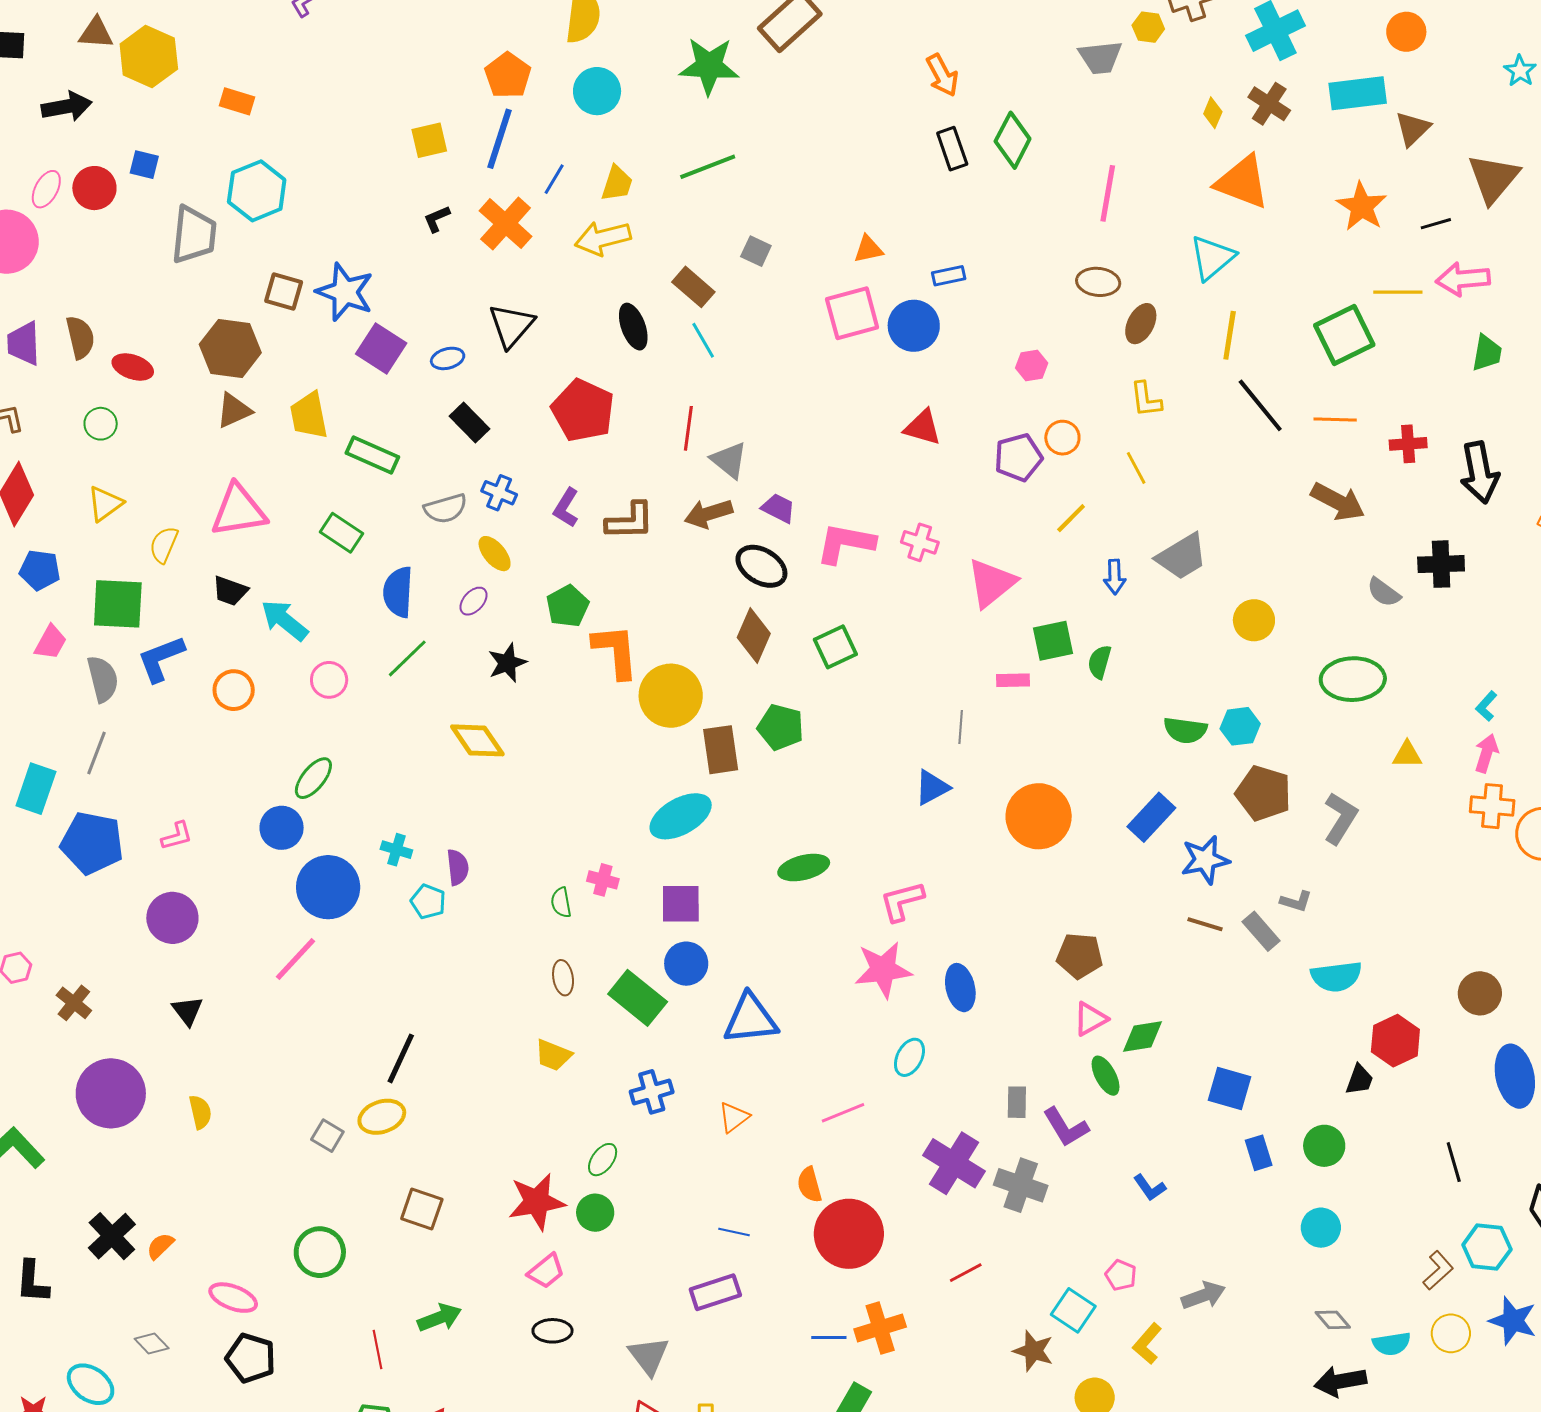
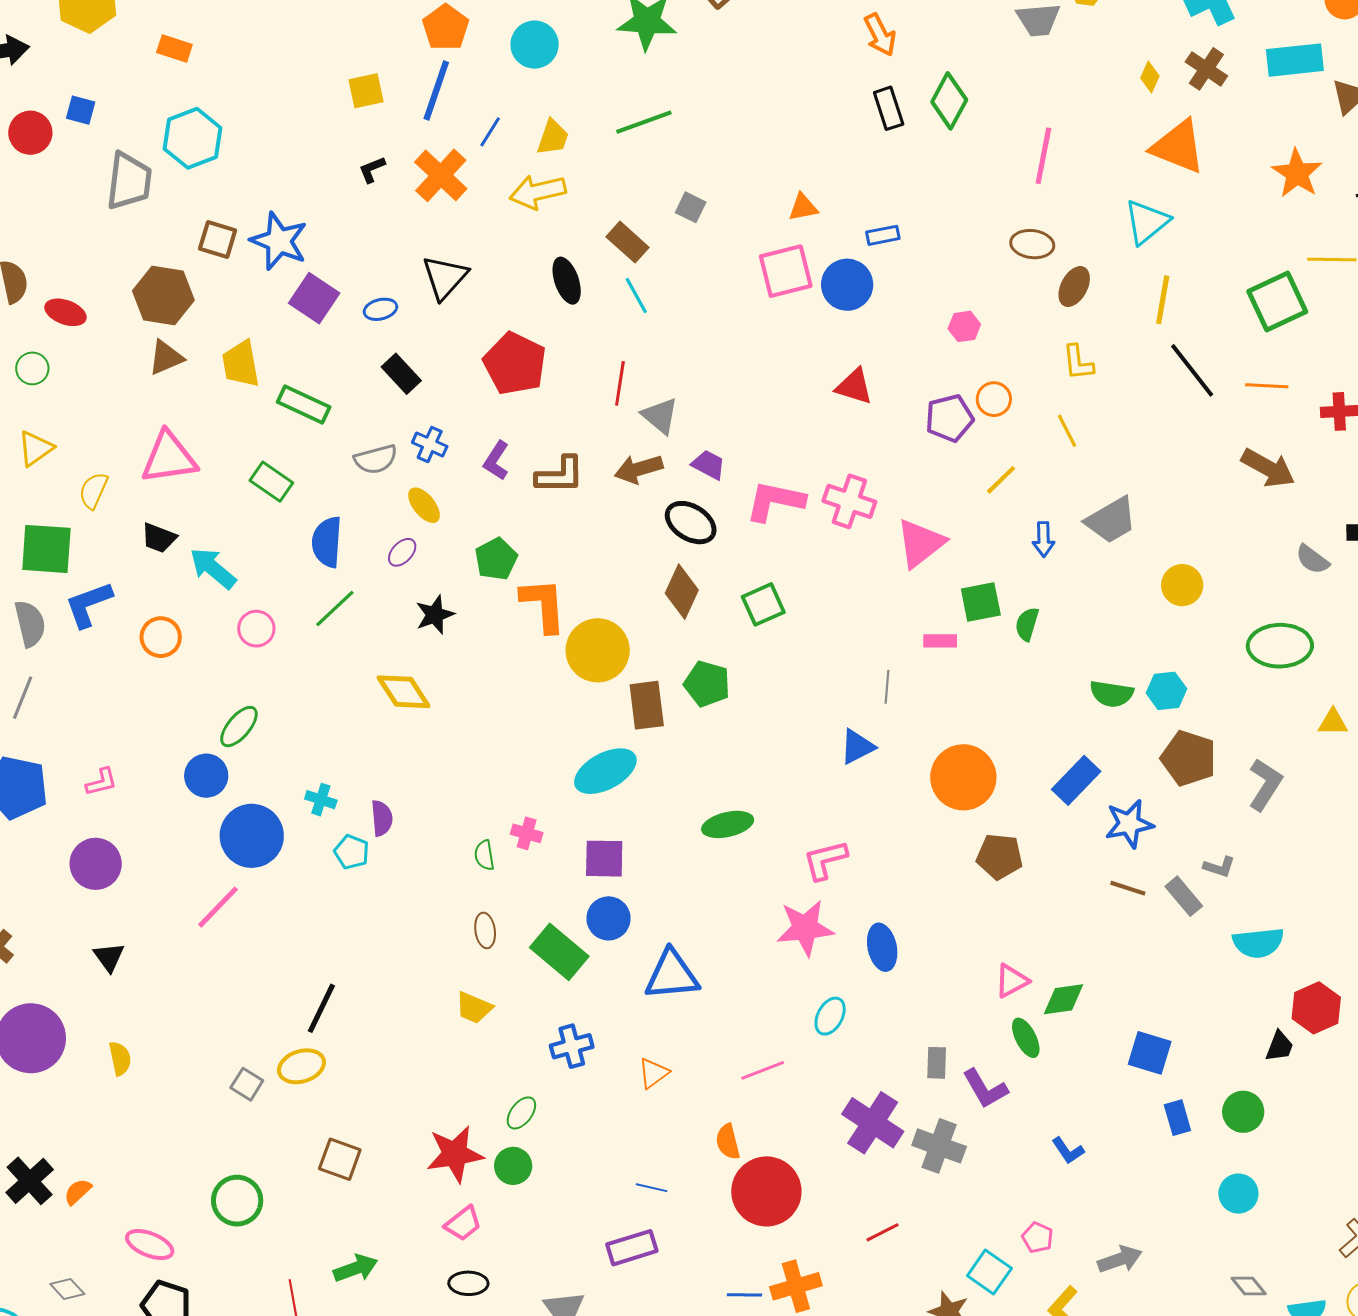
pink cross: (920, 542) -> (849, 501), size x1.4
brown pentagon: (1080, 956) -> (1000, 856), moved

